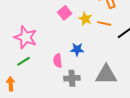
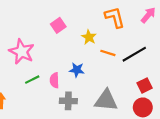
pink square: (65, 13) -> (58, 25), moved
orange line: (104, 23) -> (108, 53), moved
green line: (24, 61) -> (32, 80), moved

